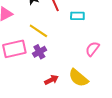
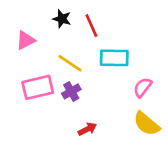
cyan rectangle: (77, 16) -> (114, 58), moved, size x1.5
yellow semicircle: (78, 78) -> (147, 124), moved

